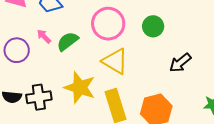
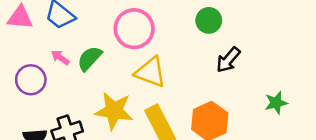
green circle: (153, 26) -> (209, 20), moved

